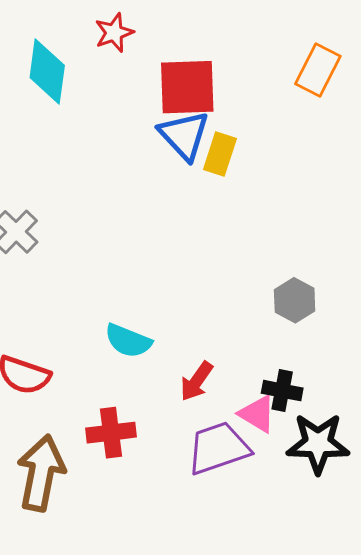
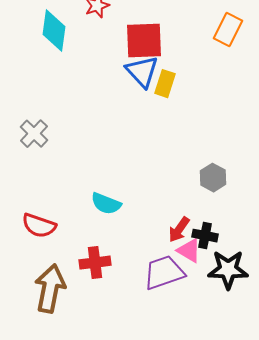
red arrow: (197, 381) -> (179, 230), moved

